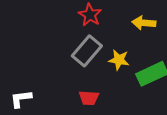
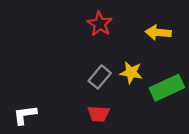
gray rectangle: (87, 51) -> (100, 77), moved, size x0.7

